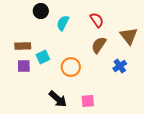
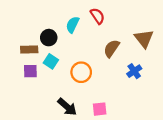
black circle: (41, 11) -> (49, 38), moved
red semicircle: (97, 20) -> (97, 16), moved
cyan square: (43, 57) -> (51, 61), turned -32

